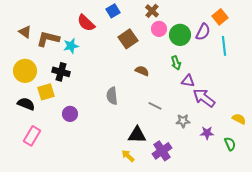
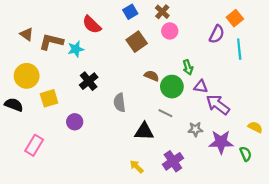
blue square: (113, 11) -> (130, 12), moved
green circle: (180, 35) -> (172, 87), moved
black cross: (61, 72) -> (89, 81), moved, turned 36
black semicircle: (26, 104) -> (14, 105), moved
purple star: (207, 133) -> (221, 142), size x1.6
black triangle: (137, 135) -> (144, 131), moved

